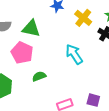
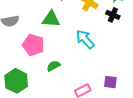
green triangle: (31, 28) -> (51, 19), moved

